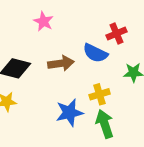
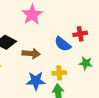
pink star: (43, 21) -> (32, 15), size x1.5
brown arrow: (61, 63) -> (31, 54), moved

